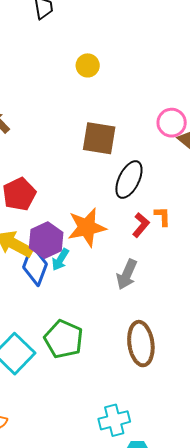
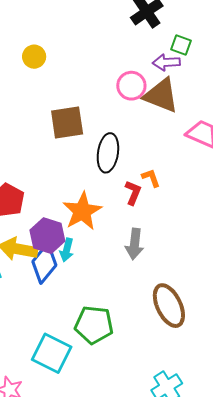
blue diamond: (35, 266) -> (44, 263), turned 36

